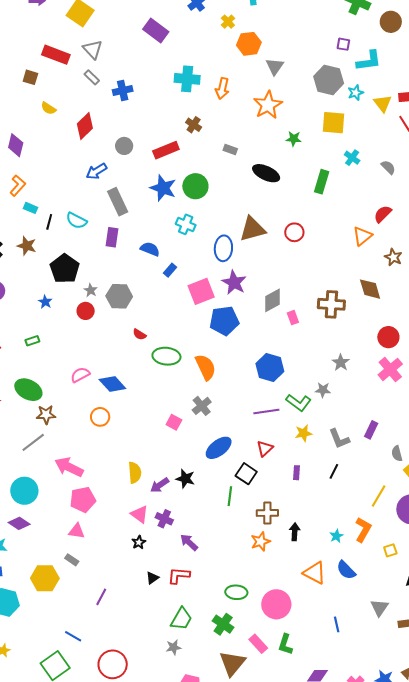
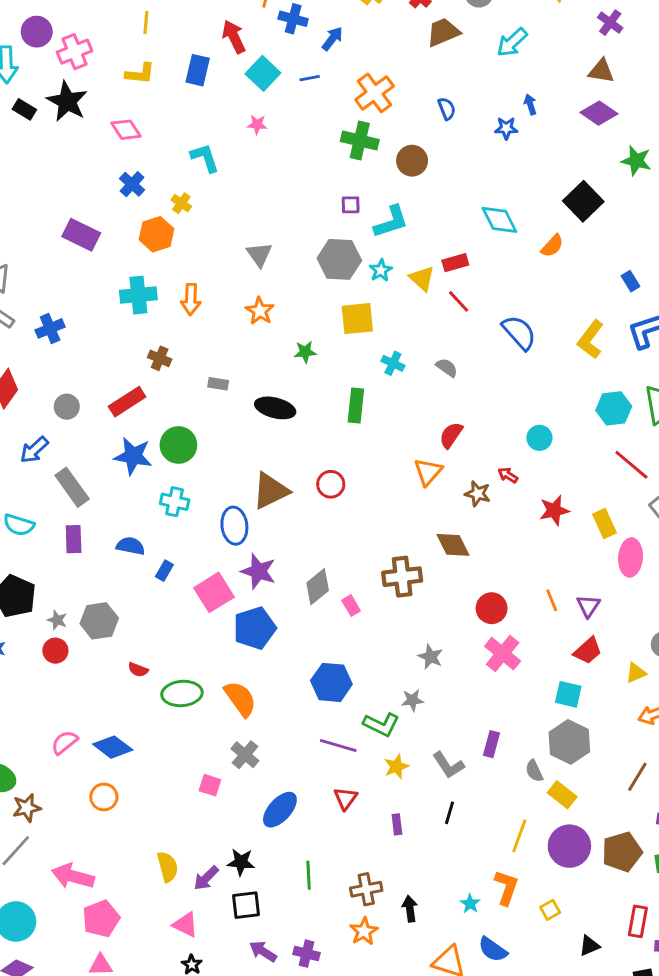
orange hexagon: (249, 44) -> (156, 234), moved
orange star: (268, 105) -> (260, 311), size x0.7
purple line: (266, 411) -> (338, 745), turned 35
black square: (246, 474) -> (246, 905), moved, turned -30
purple cross: (164, 519) -> (306, 954), moved

